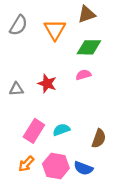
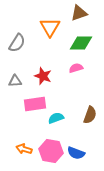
gray semicircle: (19, 25) -> (17, 43), moved
pink rectangle: (34, 131) -> (35, 104), moved, turned 50
brown semicircle: (99, 139) -> (90, 115), moved
orange arrow: (26, 164) -> (24, 149), turned 63

